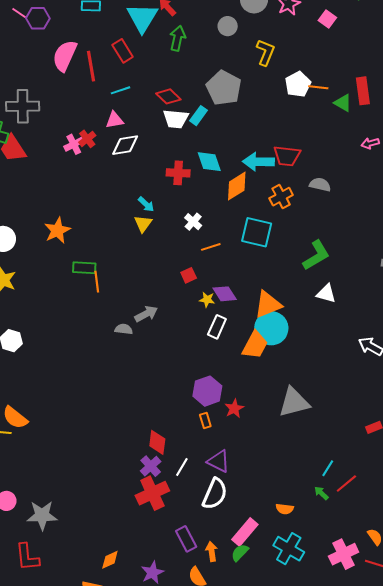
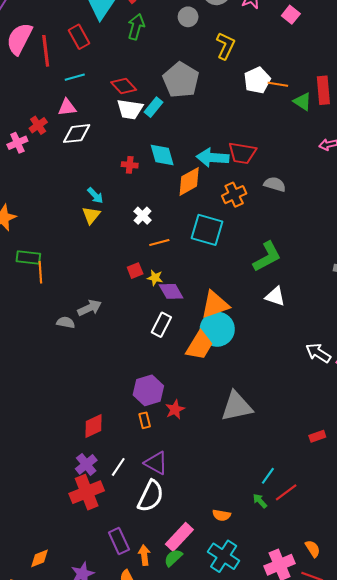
pink cross: (74, 144) -> (17, 143), moved
red cross: (178, 173) -> (130, 165), size x0.7
yellow star: (207, 300) -> (155, 278), moved
red diamond: (157, 442) -> (94, 426), moved, turned 55

